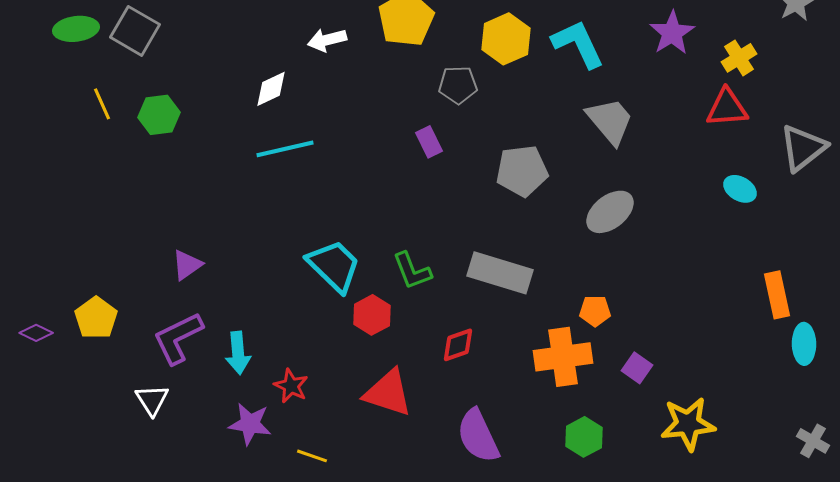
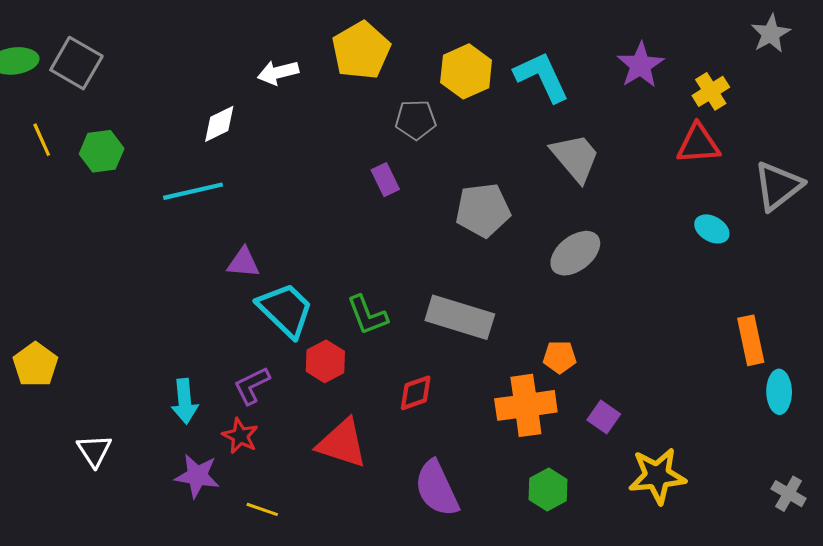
cyan line: (285, 149) -> (193, 191), moved
purple triangle: (187, 265) -> (243, 263), moved, turned 40
purple L-shape: (178, 338) -> (252, 385), moved, size x0.7

